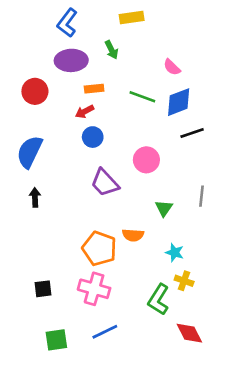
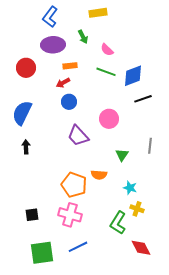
pink semicircle: (172, 67) -> (107, 50), moved
green square: (56, 340) -> (42, 253), size x1.4

